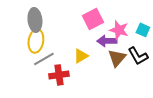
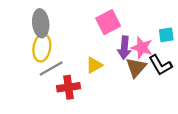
pink star: (119, 30) -> (142, 48), moved
cyan square: (143, 30) -> (166, 35), turned -32
purple arrow: (107, 41) -> (124, 48), turned -84

